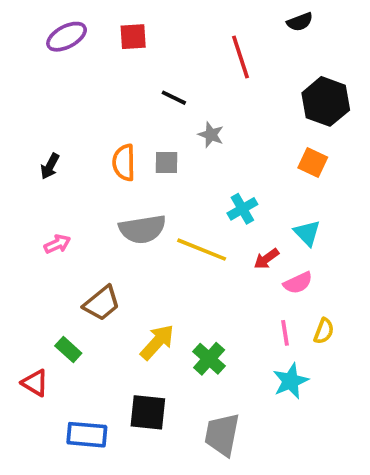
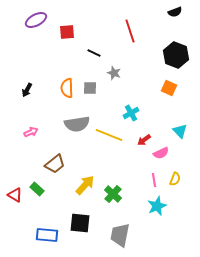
black semicircle: (300, 22) -> (175, 12), moved
red square: (133, 37) -> (67, 32), moved
cyan triangle: (307, 233) -> (180, 131), moved
red triangle: (35, 383) -> (15, 195), moved

